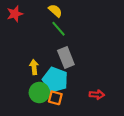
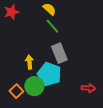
orange square: (55, 98) -> (16, 91), moved, turned 32

